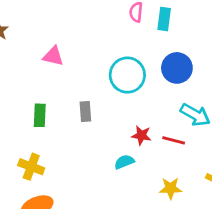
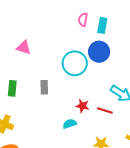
blue circle: (177, 68) -> (99, 52), moved

